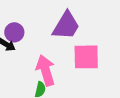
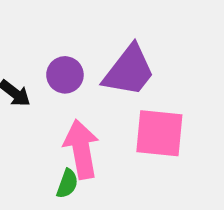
purple circle: (14, 32) -> (65, 75), moved

